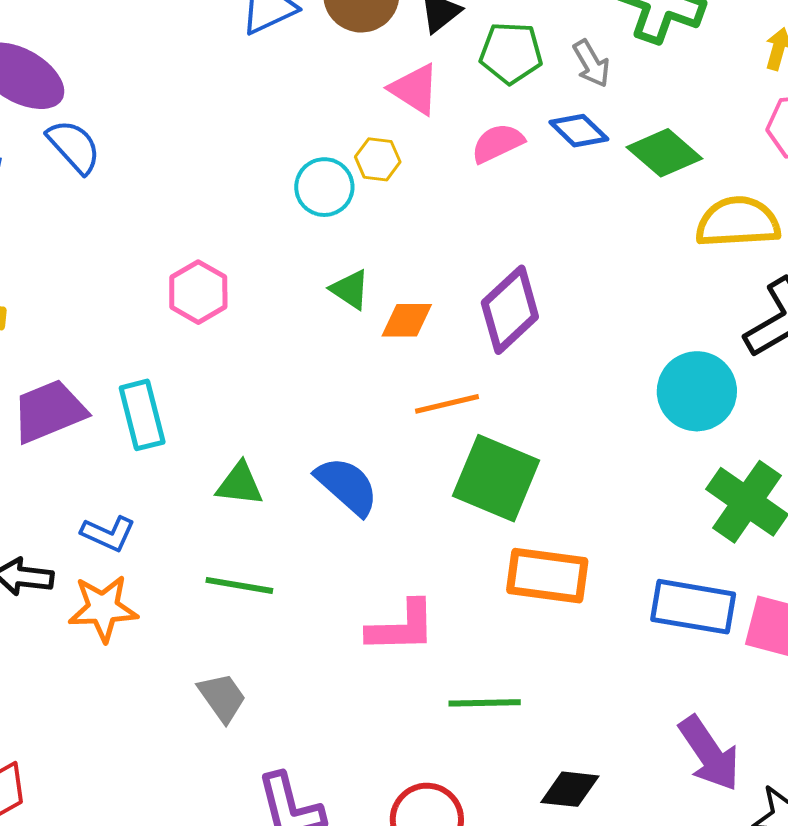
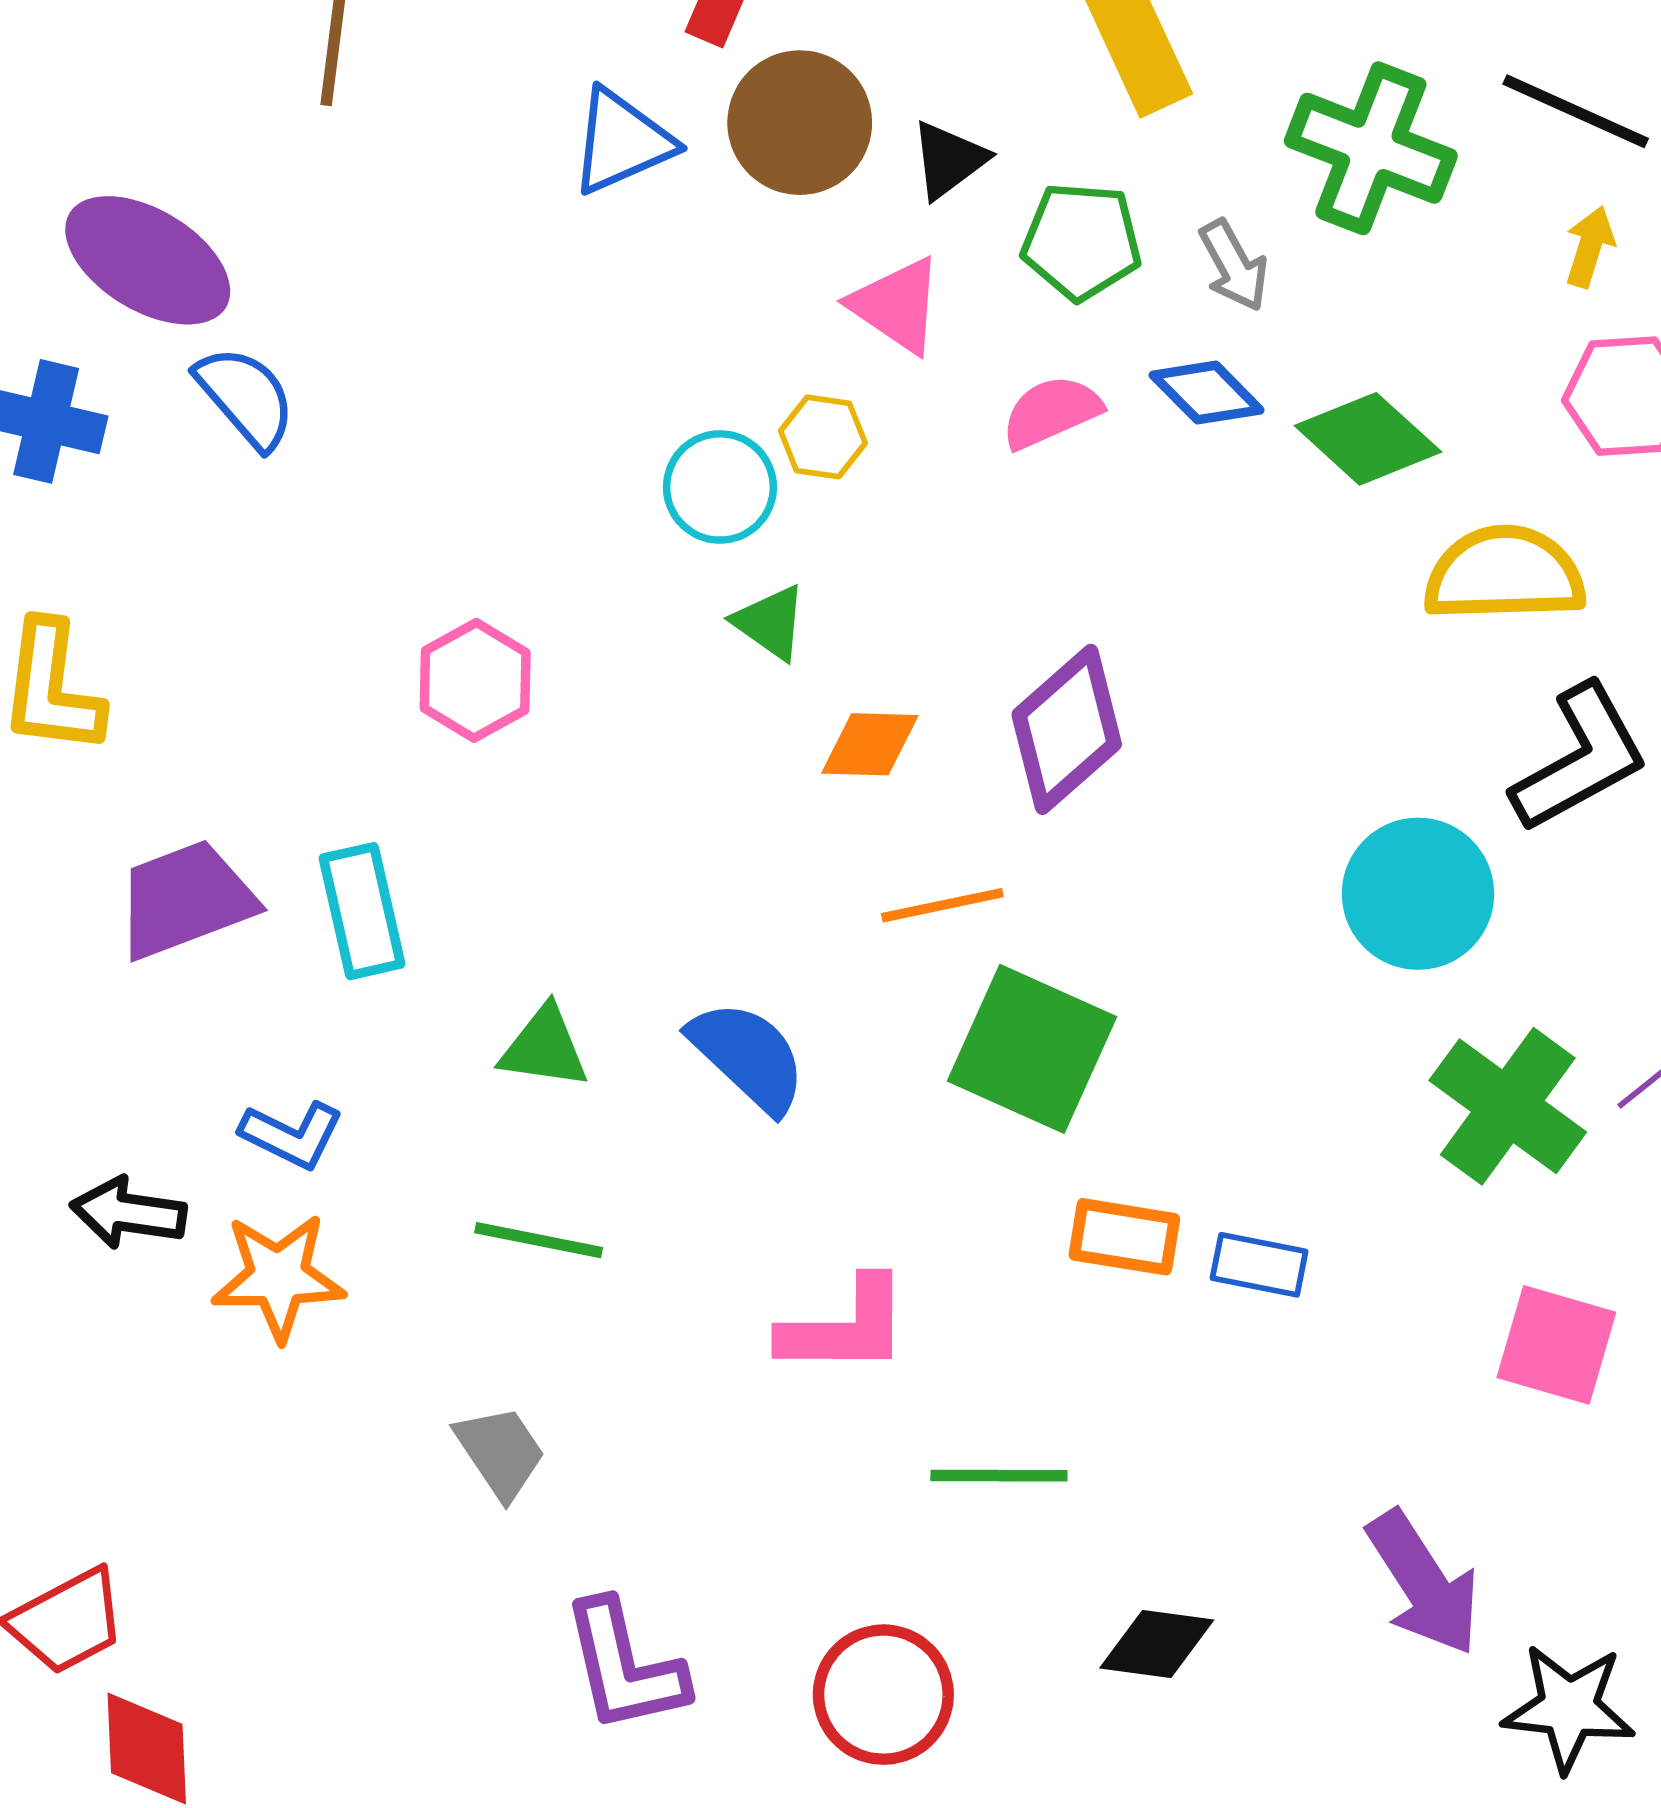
green triangle: (350, 290) -> (770, 623), moved
orange rectangle: (547, 576) -> (1124, 1237), size x0.7
blue rectangle: (693, 607) -> (1259, 1265), moved, size x0.6

